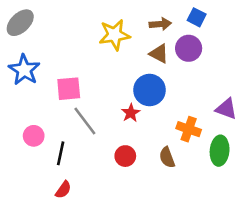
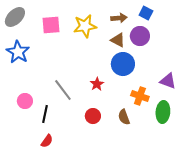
pink square: (69, 89) -> (51, 25), moved
blue circle: (150, 90) -> (123, 64), moved

